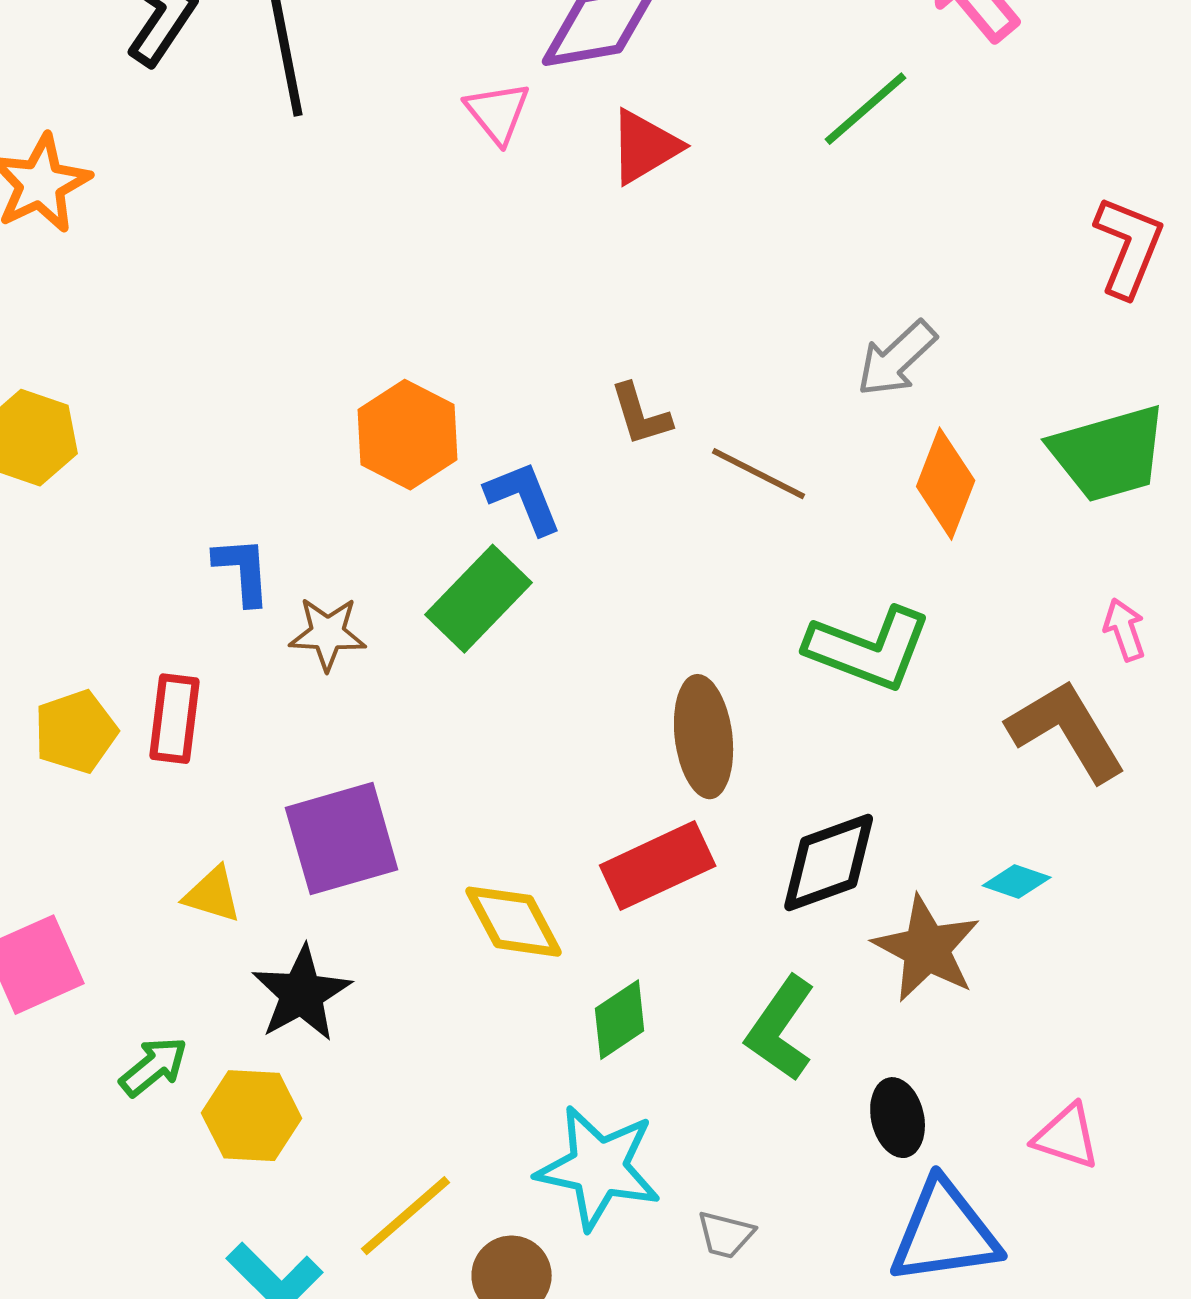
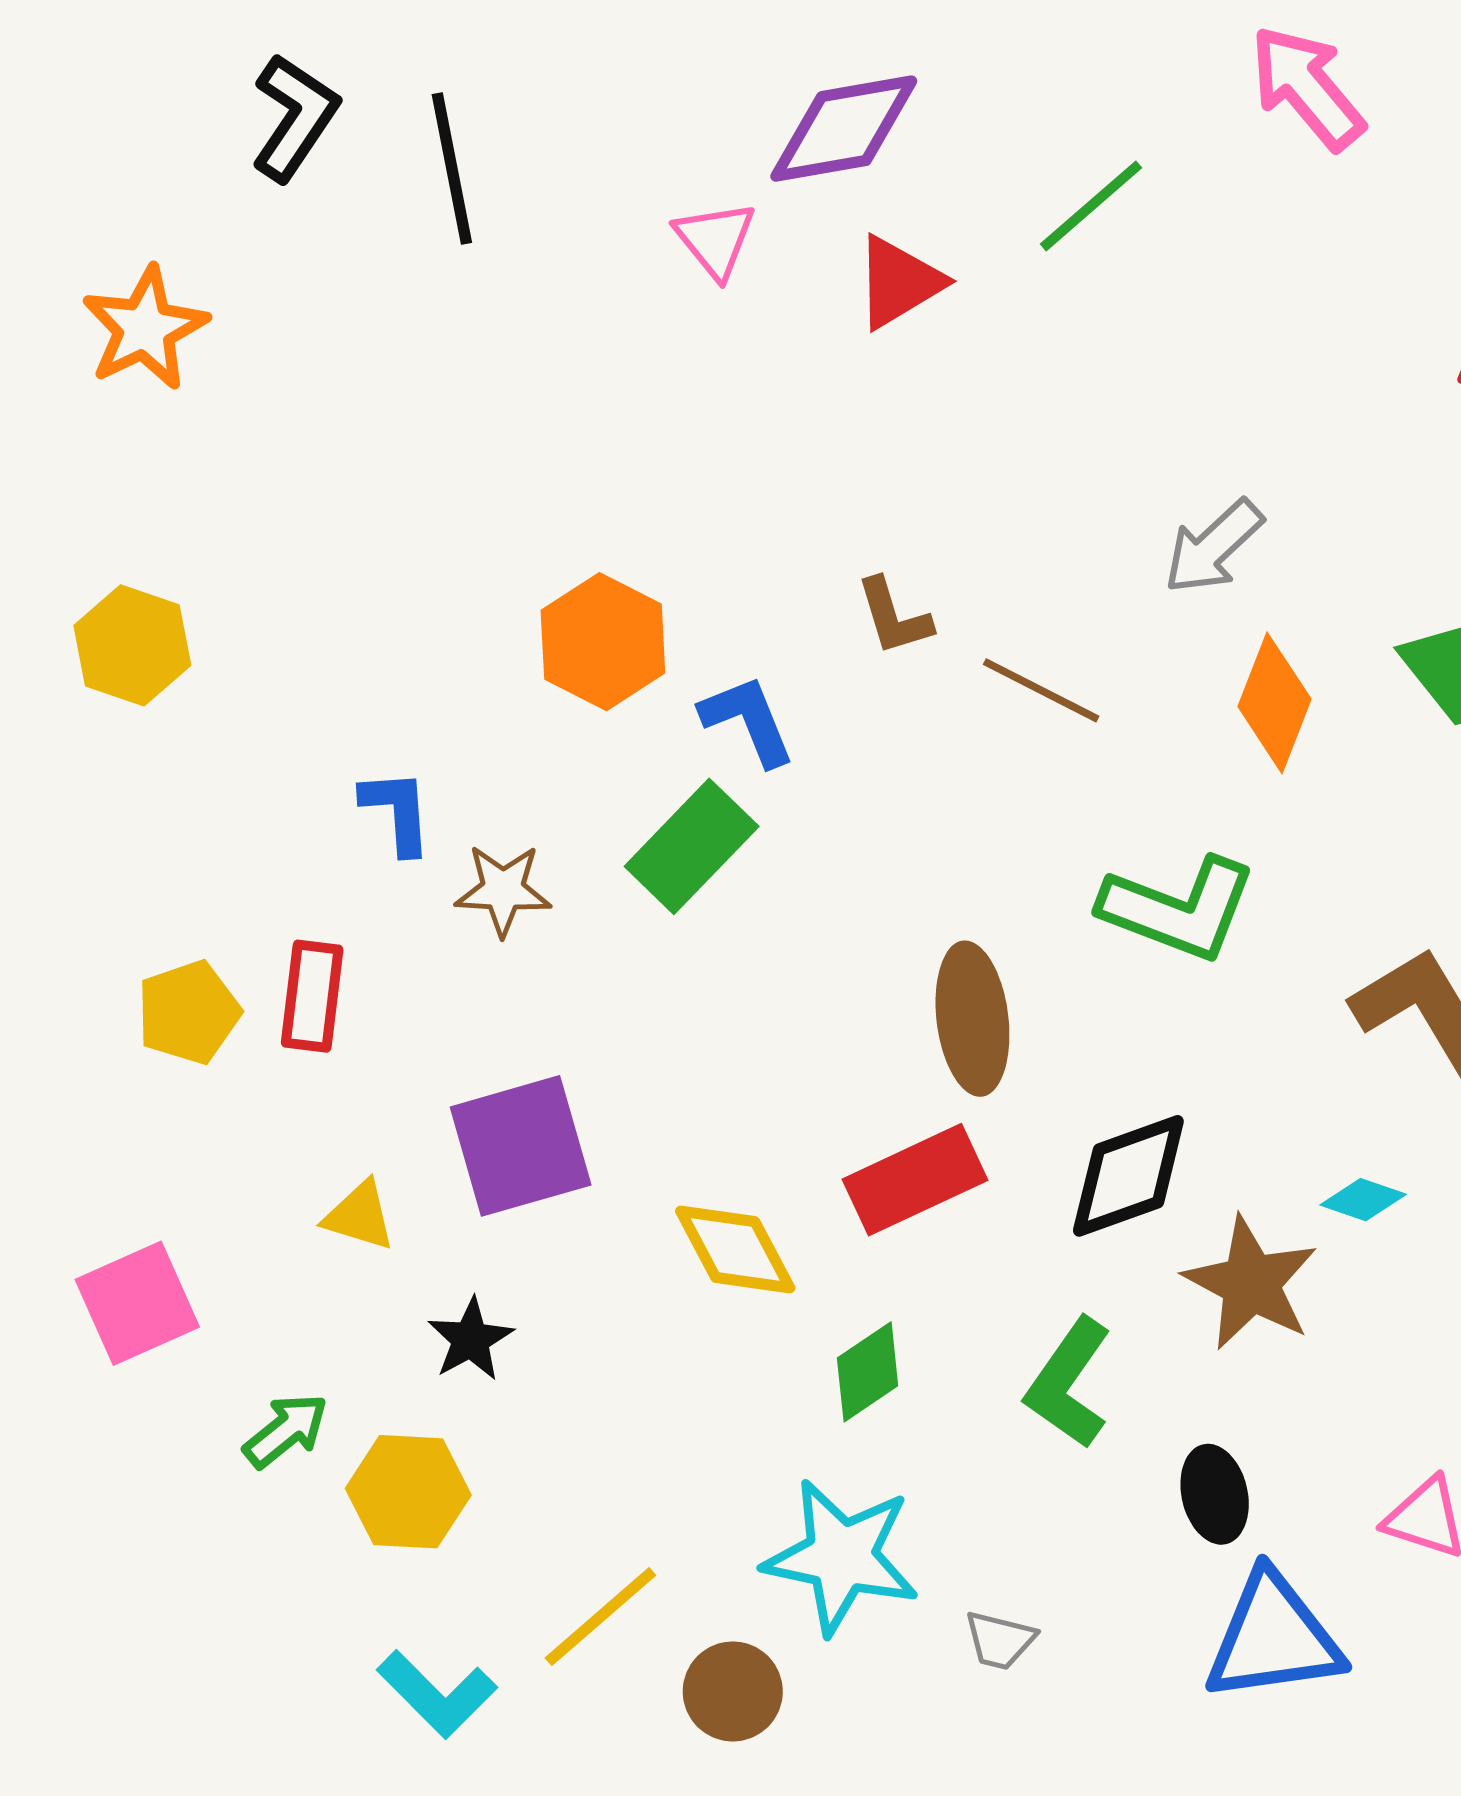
green line: (866, 109) -> (1091, 206), moved
black star: (302, 994) -> (471, 1339), size x0.7

